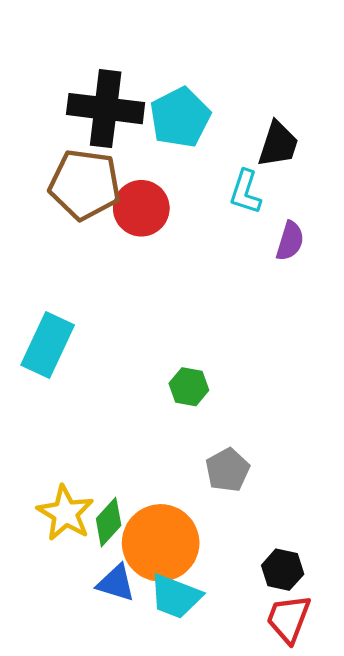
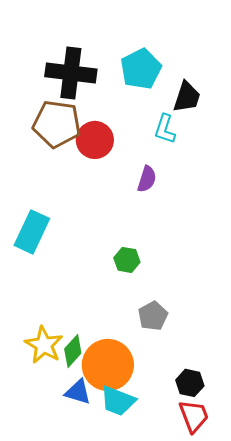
cyan pentagon: (180, 118) -> (141, 69), moved
purple semicircle: (290, 241) -> (147, 179), moved
red trapezoid: (289, 619) -> (194, 416), turned 138

